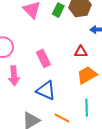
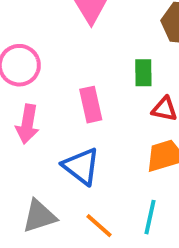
green rectangle: (58, 10) -> (143, 73), moved, turned -40

